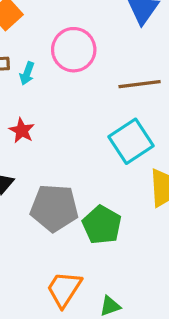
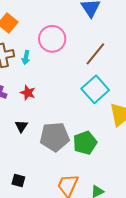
brown line: (140, 84) -> (95, 54), turned -35
green pentagon: (102, 225) -> (85, 143), turned 30

